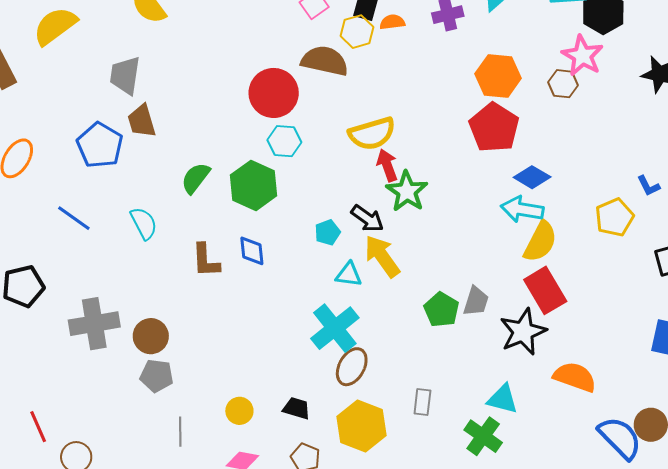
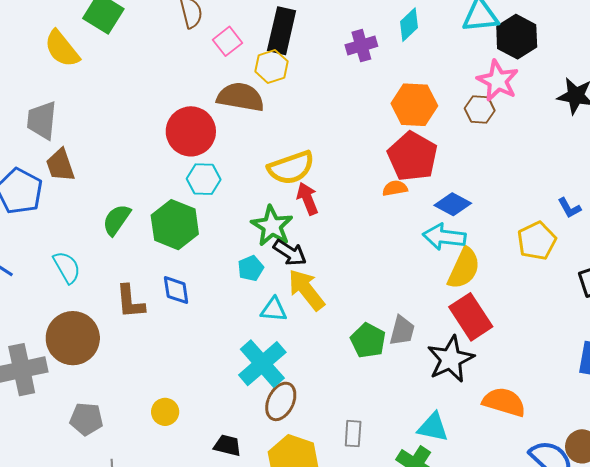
orange semicircle: (392, 22) -> (395, 188), moved
green star: (407, 191) -> (272, 226), moved
brown circle: (151, 336) -> (73, 338), moved, size x1.5
yellow circle: (239, 411) -> (165, 412), moved

